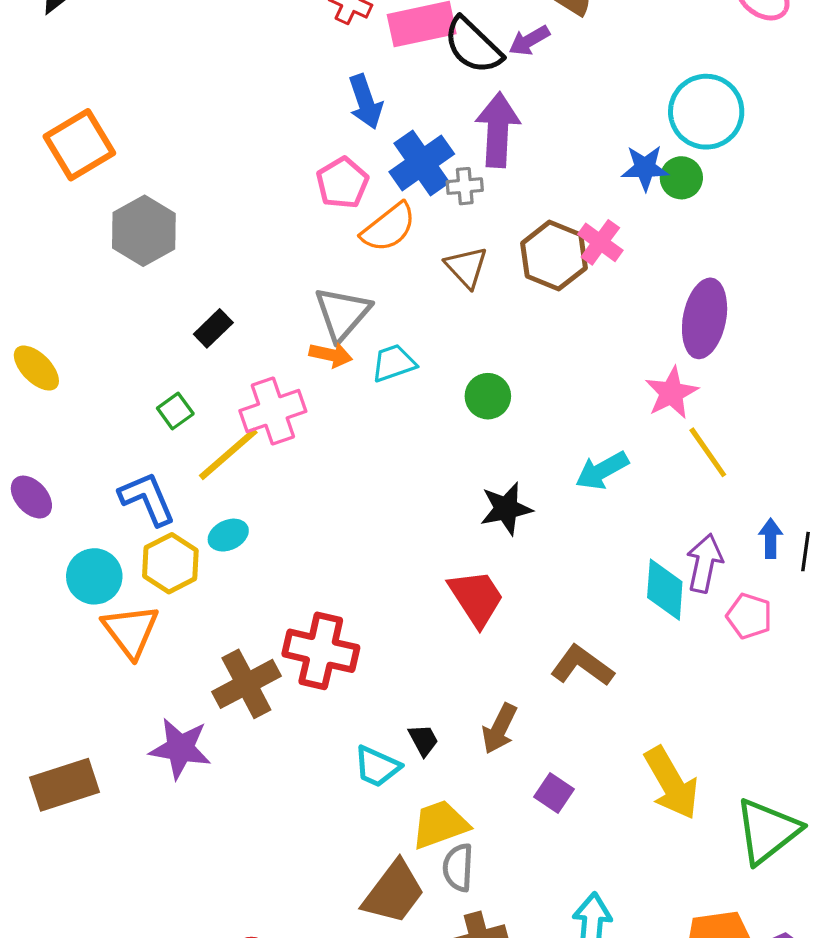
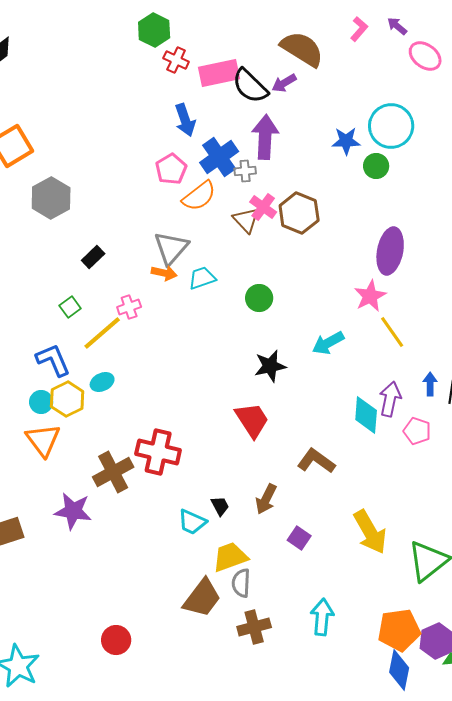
blue star: (645, 168) -> (346, 141), moved
pink cross: (600, 242) -> (263, 207), moved
pink cross: (273, 411) -> (129, 307), size x0.6
cyan circle: (94, 576) -> (41, 402), moved, size x0.7

